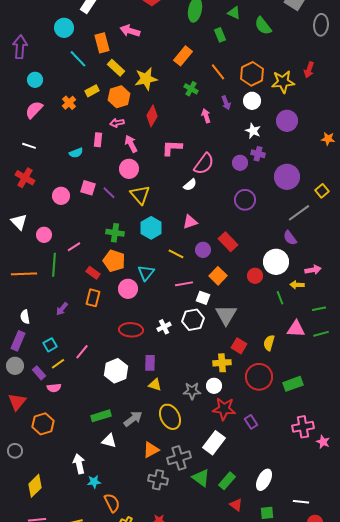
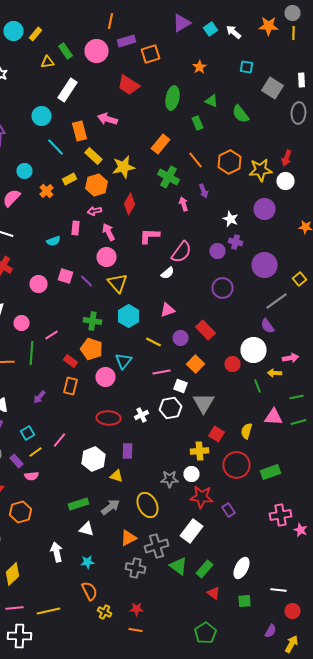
cyan circle: (35, 80) -> (24, 171), moved
green cross: (191, 89) -> (168, 177), size x1.5
white circle: (252, 101) -> (286, 181), moved
yellow triangle: (155, 385) -> (116, 476), moved
cyan star: (94, 482) -> (88, 562), moved

